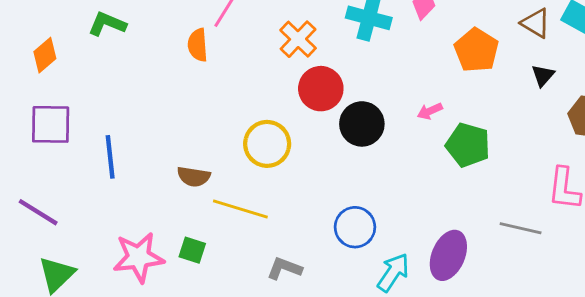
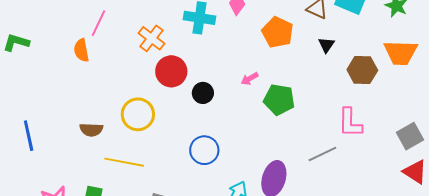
black circle: (362, 124) -> (203, 93), size x0.7
brown semicircle: (194, 177) -> (91, 130), moved
blue circle: (355, 227) -> (204, 150), moved
gray line: (521, 228) -> (322, 154), turned -32

